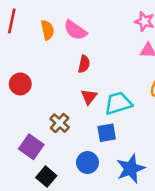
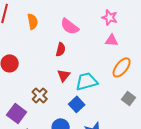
pink semicircle: (75, 30) -> (70, 26), moved
blue square: (107, 133) -> (77, 104), turned -35

